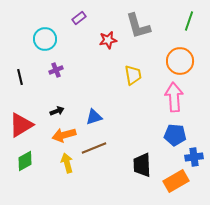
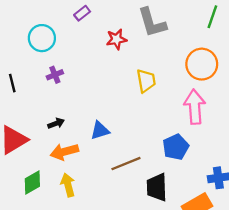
blue pentagon: (175, 135) -> (176, 147), moved, turned -30
brown line: (94, 148) -> (126, 164), moved
green diamond: (25, 161) -> (32, 183), moved

